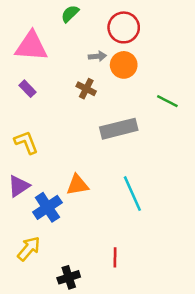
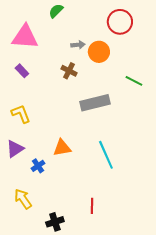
red circle: (124, 27) -> (120, 22), moved
blue cross: (47, 207) -> (38, 166), size x0.6
yellow arrow: (29, 249) -> (23, 199), turned -75

